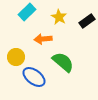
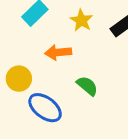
green semicircle: (63, 62) -> (87, 86), size x0.7

